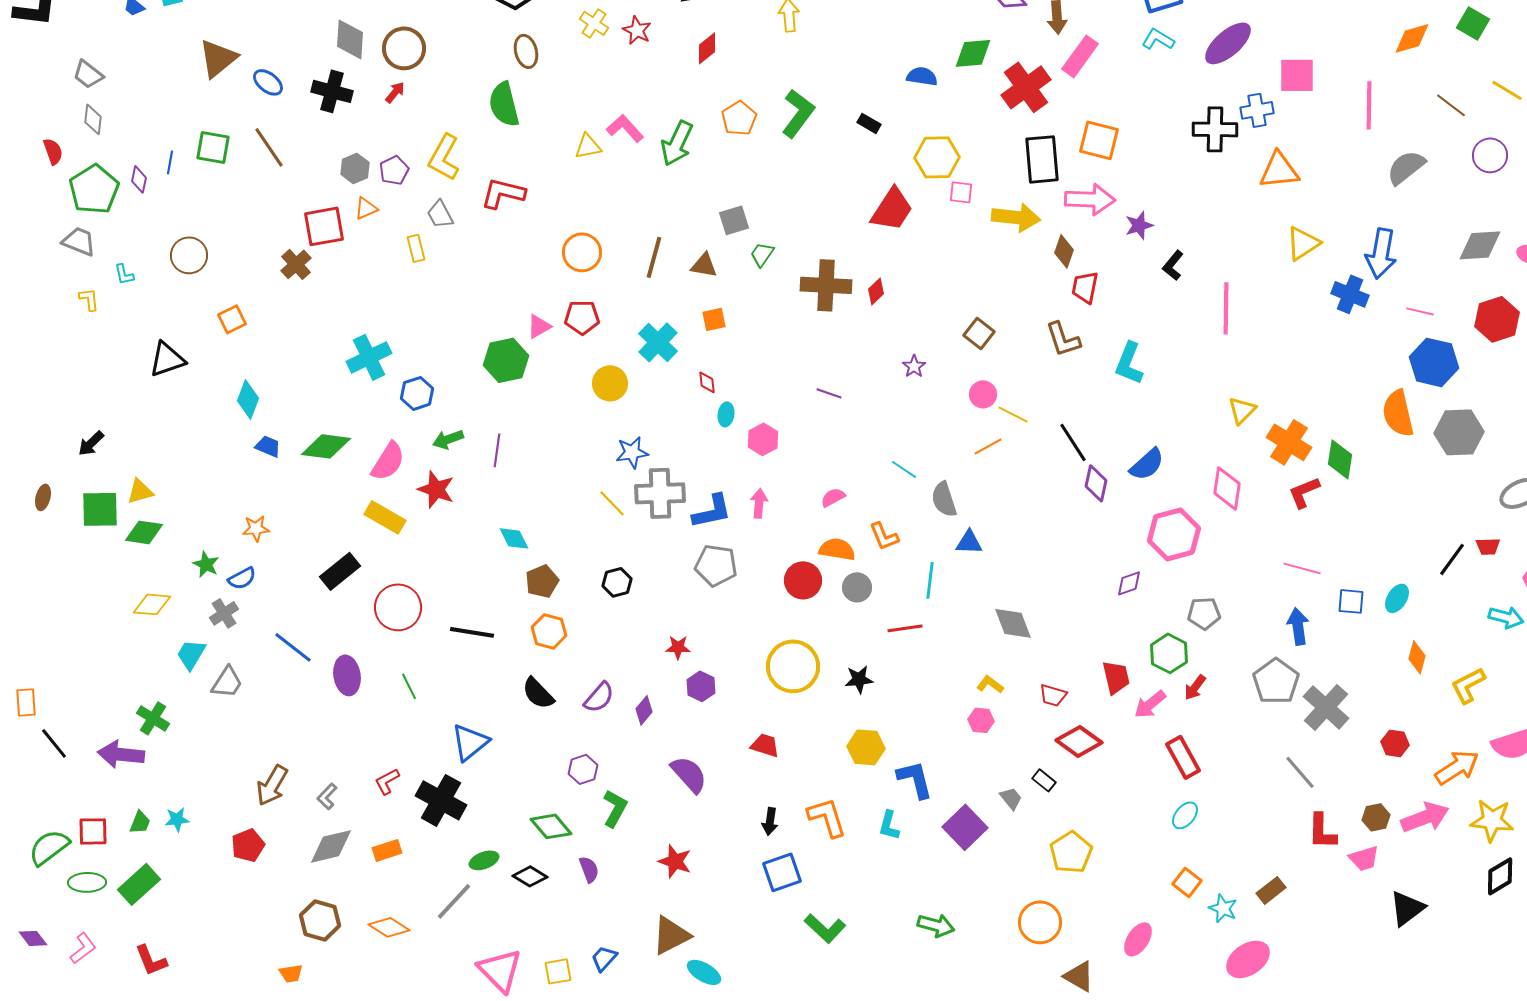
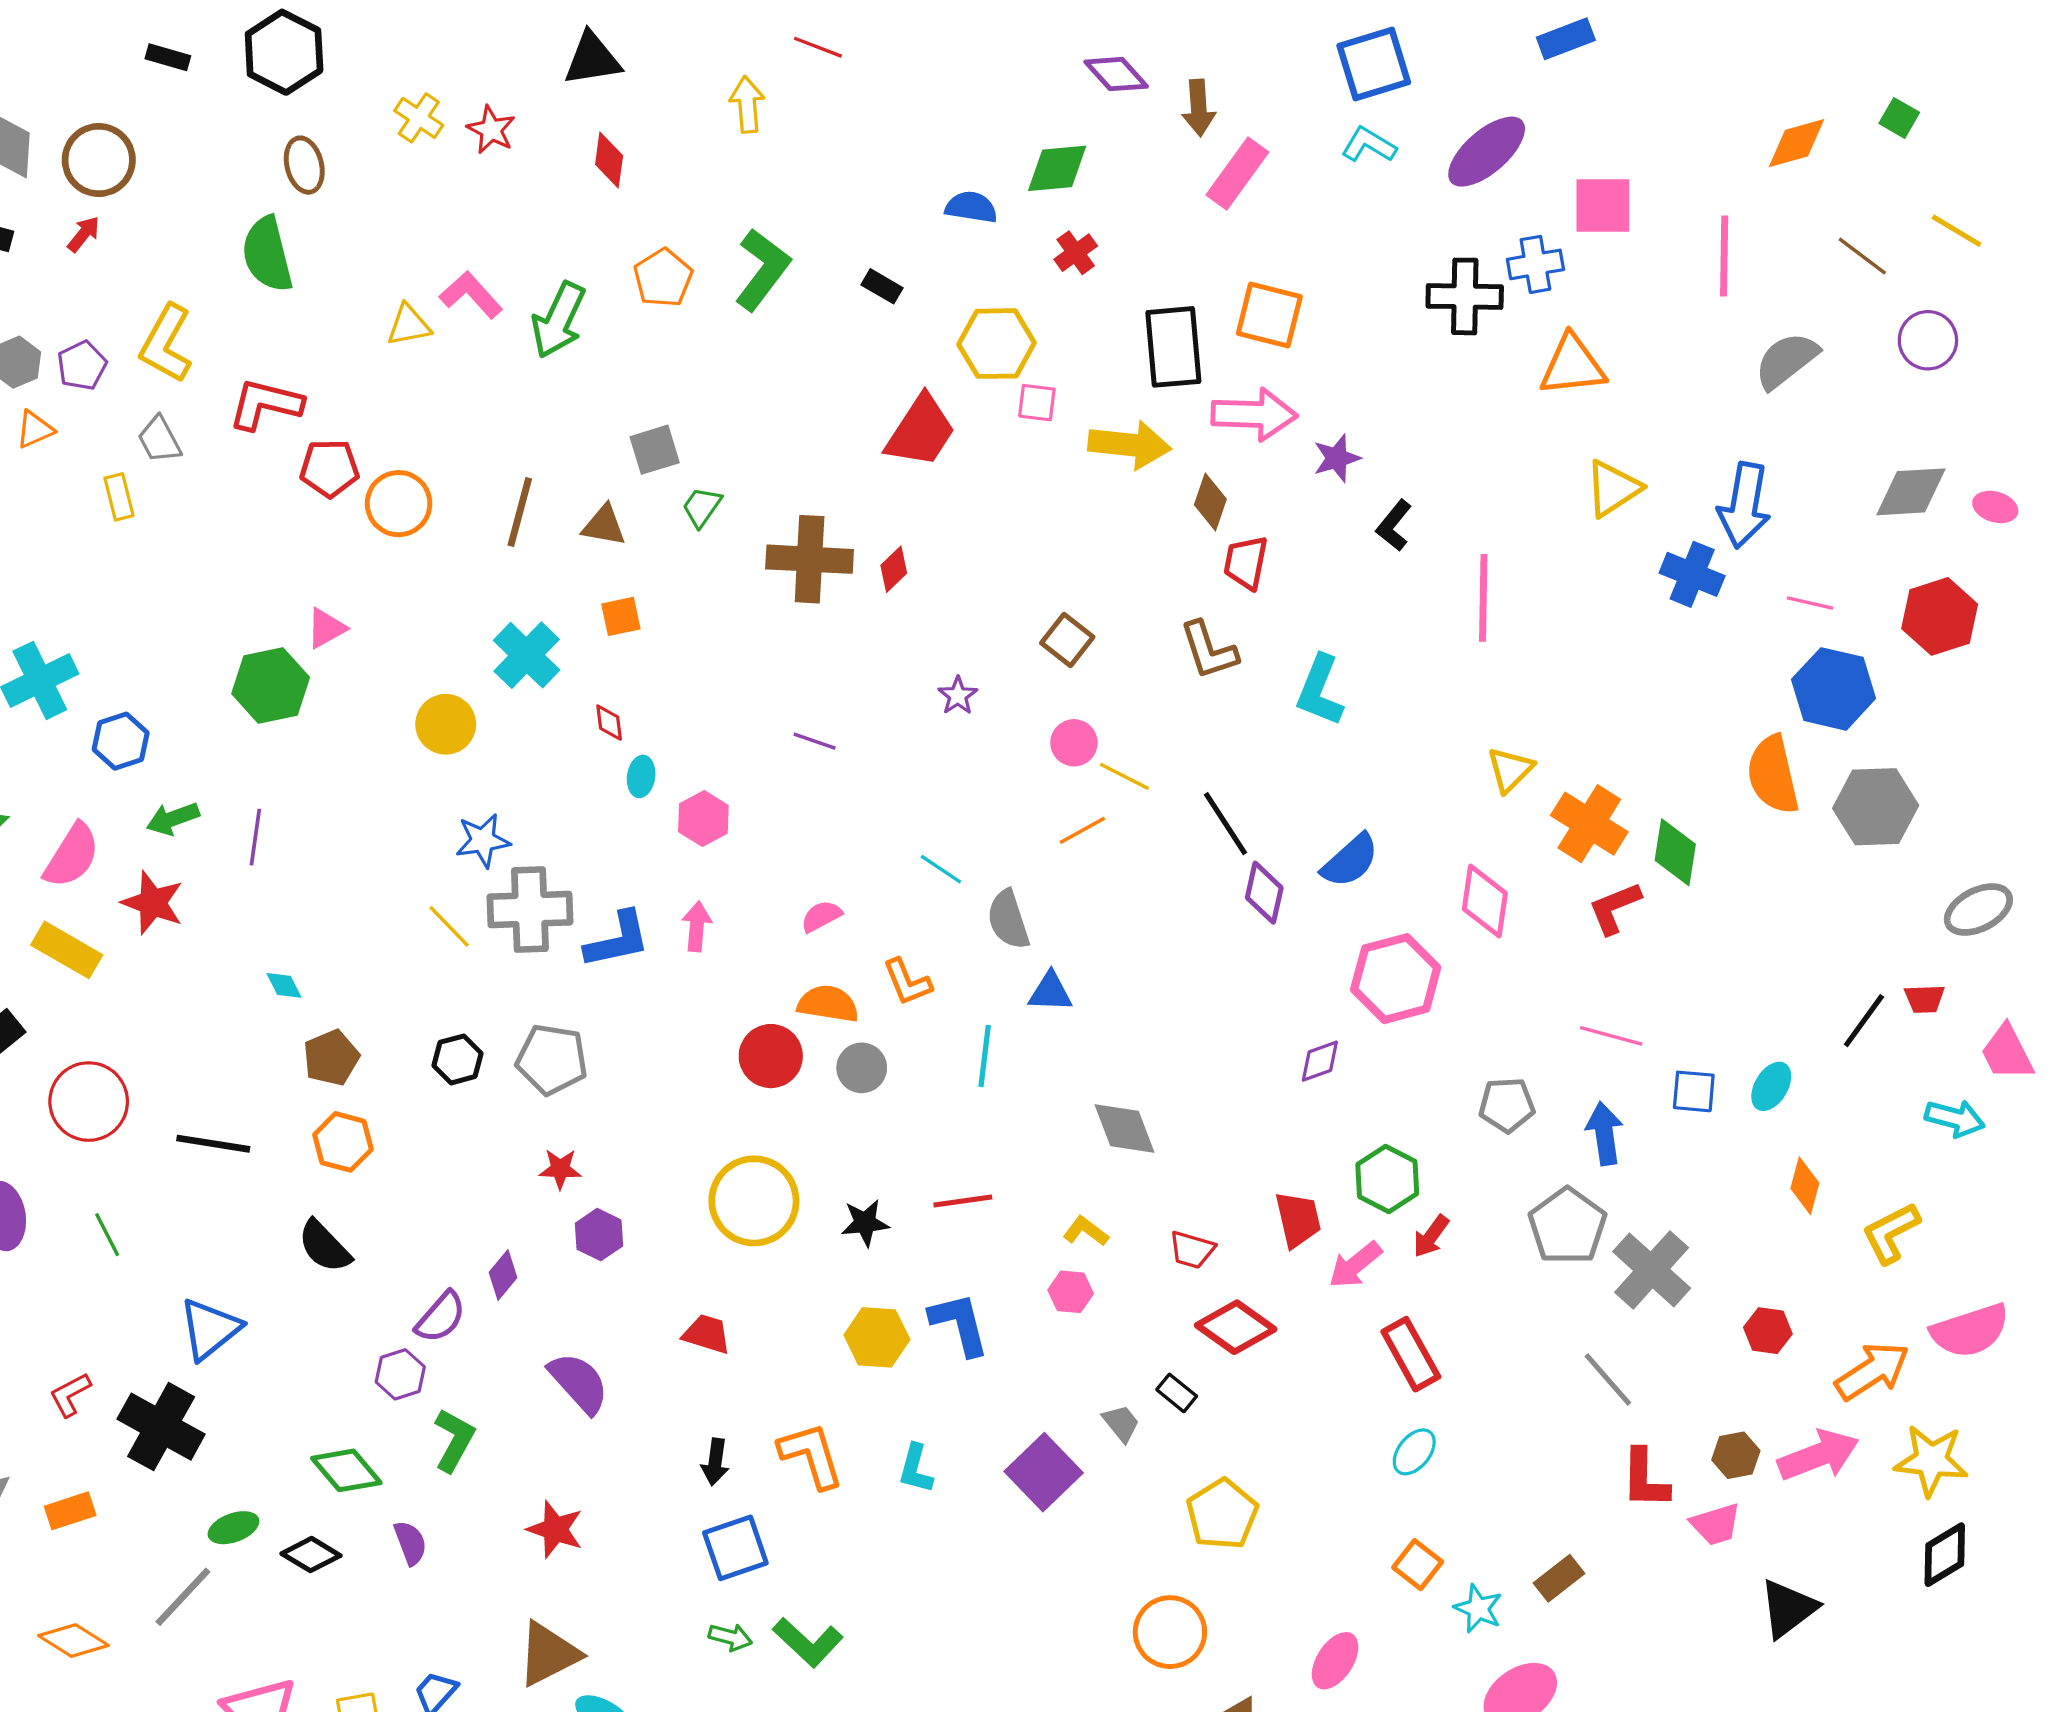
green square: (1473, 23) -> (1899, 118), size x0.7
red diamond: (707, 48) -> (609, 160), turned -44
red cross: (1026, 87) -> (1076, 253), moved, size x0.5
red pentagon: (582, 317) -> (329, 468), moved
cyan diamond: (514, 538) -> (284, 985), size x0.7
gray pentagon: (716, 565) -> (552, 1059), moved
gray pentagon: (1204, 613) -> (1507, 1105), moved
red line: (905, 628) -> (963, 1201), moved
purple semicircle: (599, 697) -> (441, 1317), moved
blue L-shape: (915, 779) -> (959, 1324), moved
green arrow: (936, 925) -> (730, 1637), moved, size x0.7

